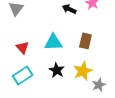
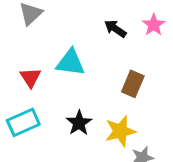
cyan triangle: (53, 42) -> (71, 63), moved

